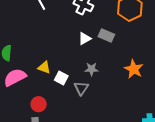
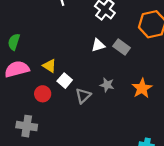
gray star: (91, 69) -> (107, 85), moved
red circle: (39, 104) -> (43, 94), moved

